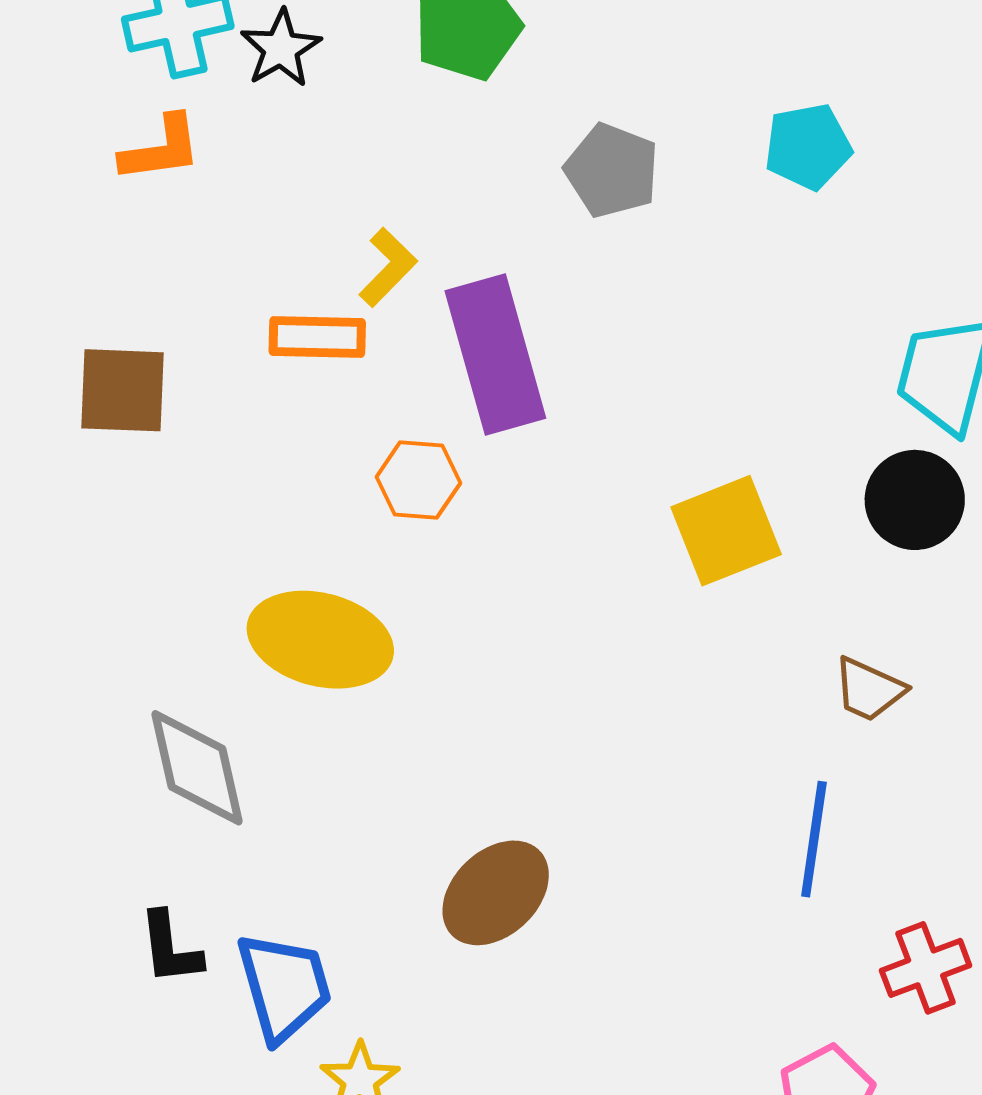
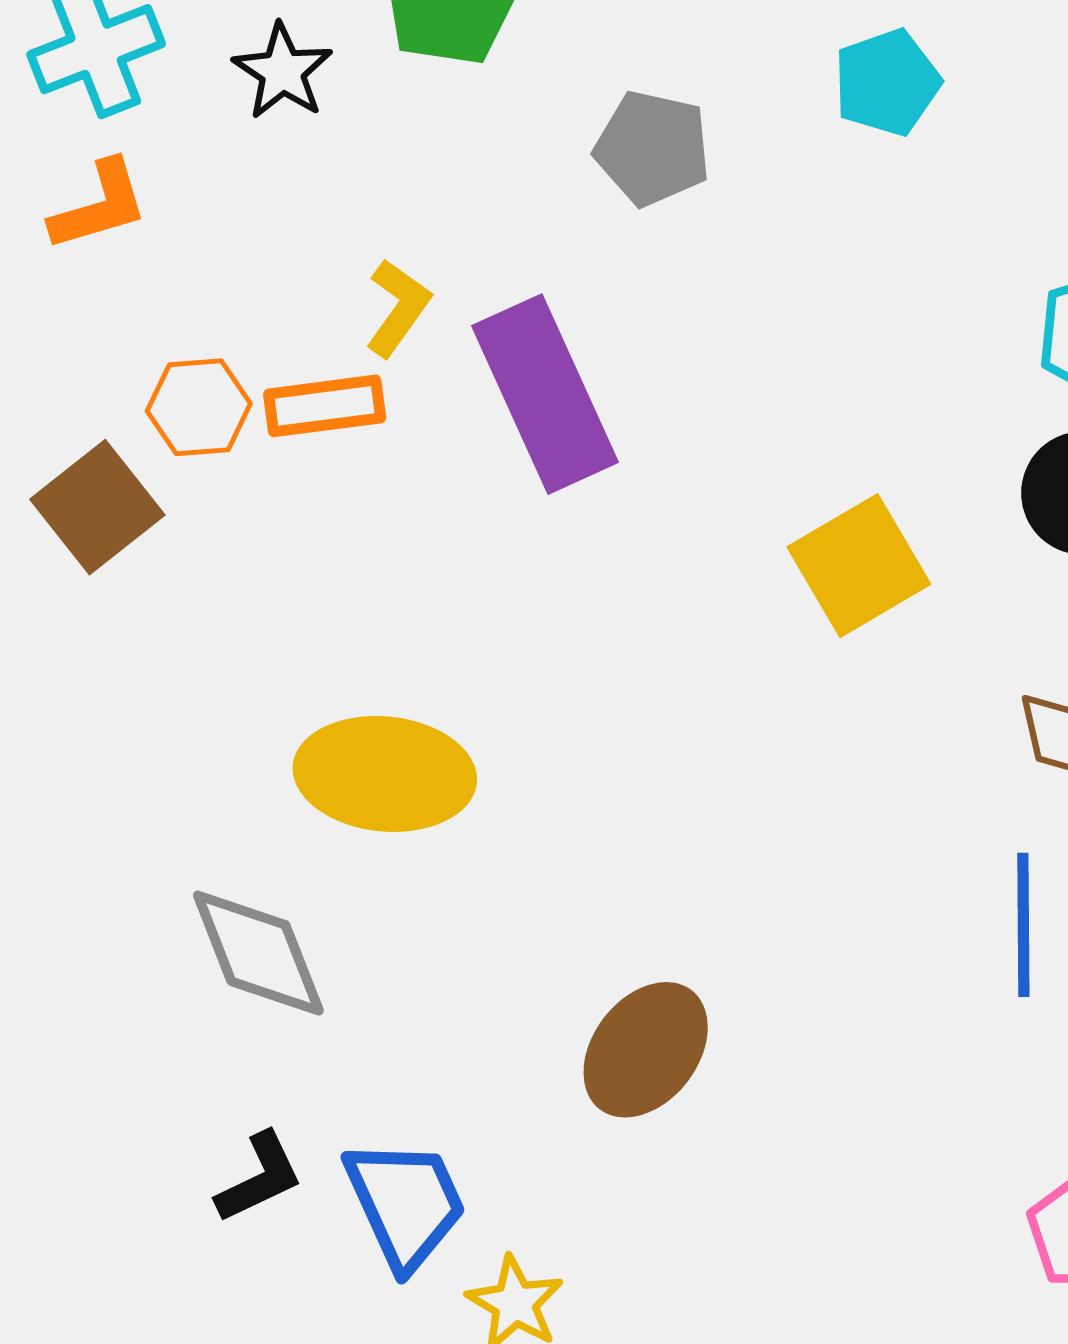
black star: (281, 48) -> (283, 71), moved
brown square: (122, 390) -> (97, 507), turned -32
orange hexagon: (418, 480) -> (199, 407), moved
black L-shape: (170, 948) -> (259, 1178), turned -100

